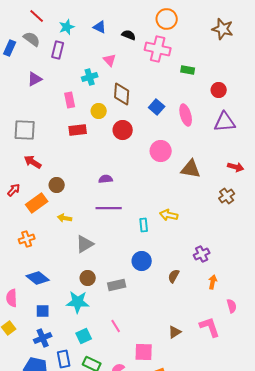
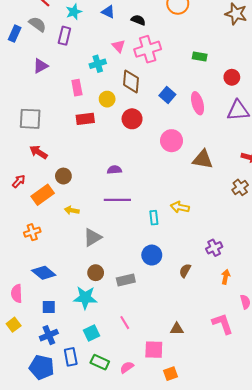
pink cross: (158, 49) -> (148, 49), moved, turned -30
brown triangle: (175, 332) -> (177, 329), moved, turned 32

